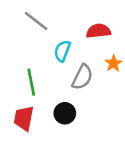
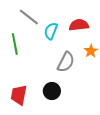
cyan semicircle: (62, 51) -> (51, 31), moved
green line: (31, 82) -> (15, 44), moved

